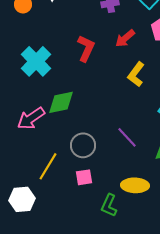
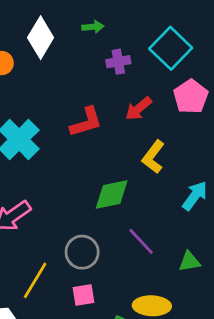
red L-shape: (86, 48) -> (86, 122), turned 48
green diamond: (61, 102) -> (112, 194), moved

